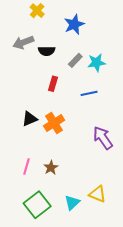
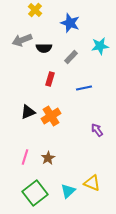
blue star: (74, 24) -> (70, 23), turned -30
cyan star: (96, 63) -> (100, 46), moved
purple arrow: (103, 138) -> (97, 130), size x0.6

